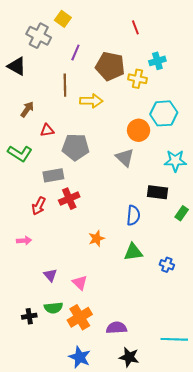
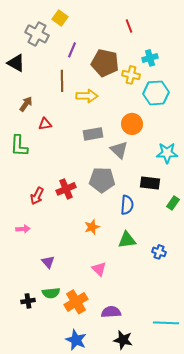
cyan hexagon: (164, 113) -> (156, 93), moved
gray pentagon: (75, 147) -> (102, 180), moved
green L-shape: (20, 153) -> (19, 146), turned 60
gray rectangle: (53, 175) -> (93, 134), moved
pink triangle: (80, 283) -> (99, 269), moved

